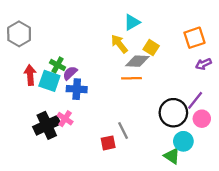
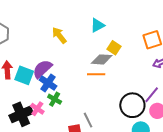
yellow arrow: (119, 44) -> (59, 35), moved
green cross: (58, 65) -> (55, 99), moved
purple semicircle: (70, 73) -> (42, 69), size x1.5
blue cross: (77, 89) -> (48, 83), turned 30

